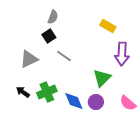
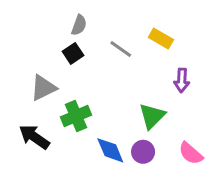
purple arrow: (122, 54) -> (182, 80), size x0.7
gray line: (64, 56) -> (121, 49), moved
black arrow: (23, 92) -> (34, 137), size x1.5
green cross: (47, 92) -> (76, 116), moved

